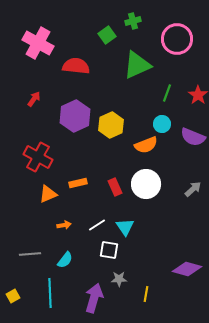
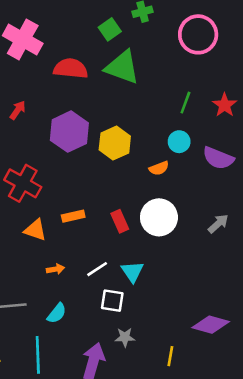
green triangle: (137, 65) -> (122, 67), moved, turned 44
orange semicircle: (146, 145) -> (159, 168), size x0.7
orange triangle: (48, 194) -> (35, 230), turned 42
yellow line: (146, 294) -> (170, 356), moved

